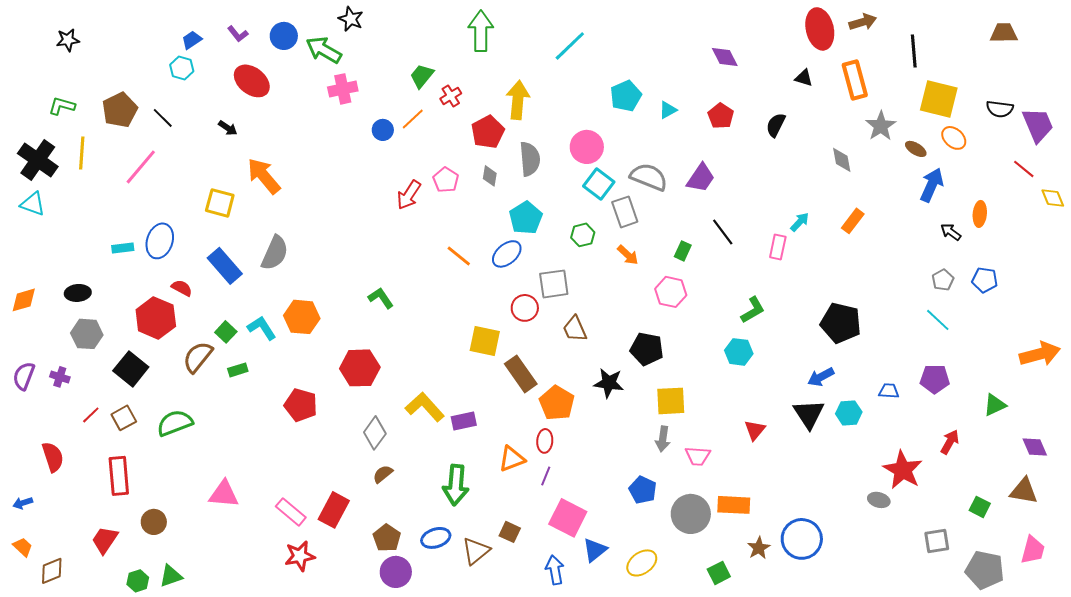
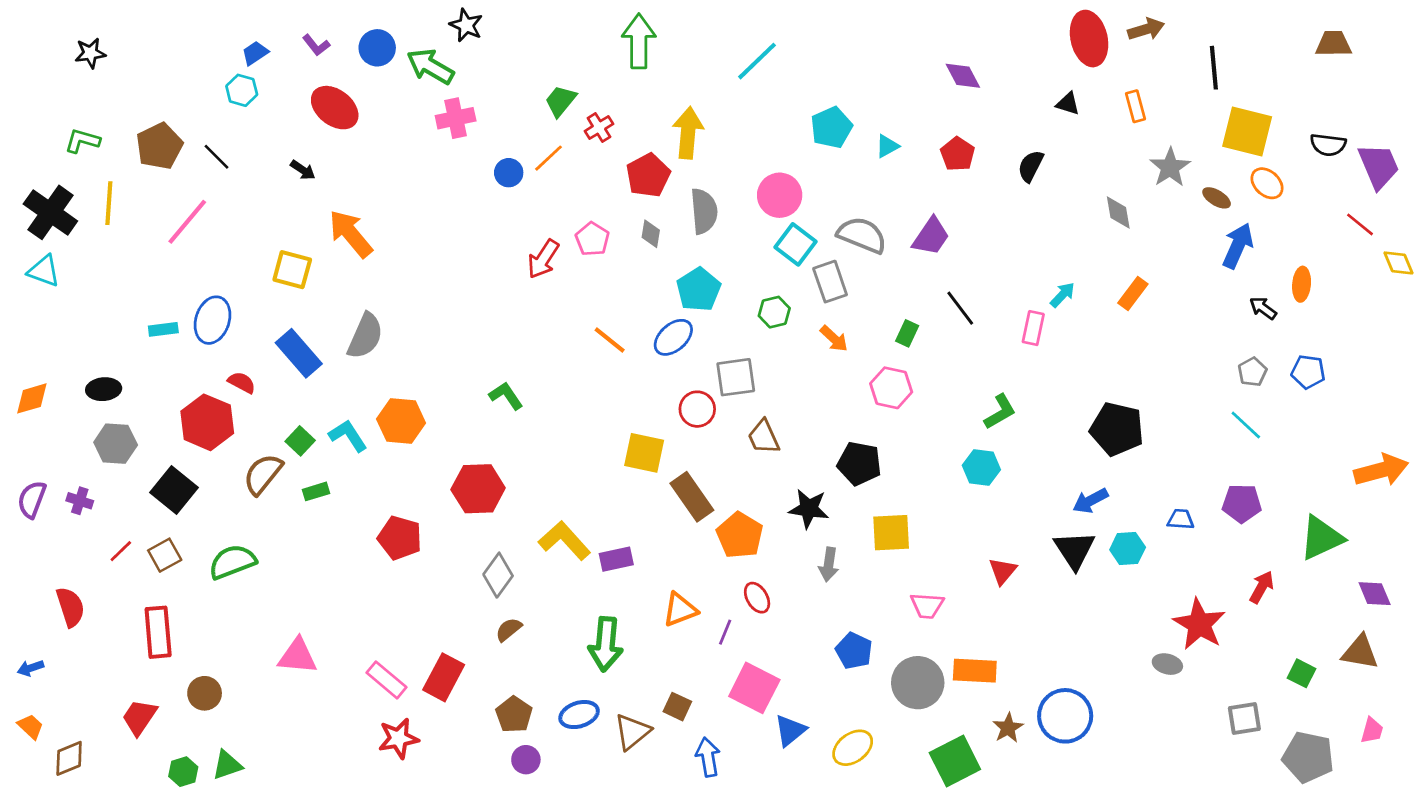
orange rectangle: (855, 80) -> (1136, 106), size x0.6
green triangle: (995, 405) -> (1321, 538), size x1.5
gray arrow: (663, 439) -> (829, 564), moved
red ellipse: (545, 441) -> (757, 598), moved, turned -35
pink trapezoid: (1033, 550) -> (1372, 730), size x0.7
blue arrow: (555, 570) -> (708, 757), moved
purple circle: (396, 572) -> (526, 760), size x0.7
green square: (719, 573) -> (955, 761), size x1.6

